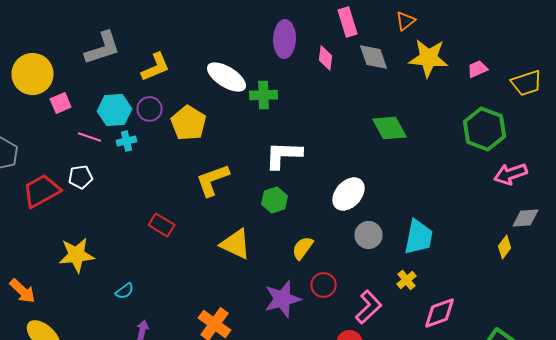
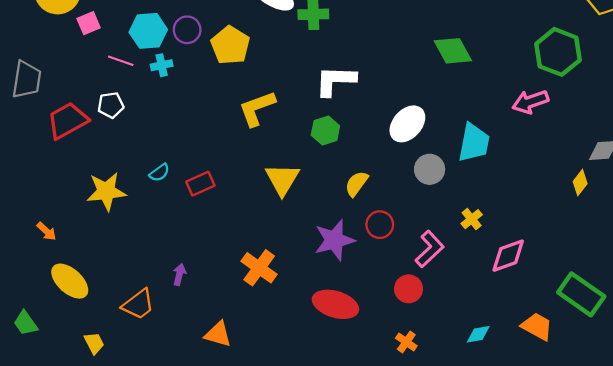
pink arrow: (511, 174) -> (530, 102), moved
red rectangle: (162, 225) -> (200, 184), moved, turned -55
cyan trapezoid: (419, 237) -> (474, 143), moved
yellow triangle: (236, 244) -> (282, 179), turned 36
orange arrow: (23, 291) -> (46, 231), size x0.7
cyan semicircle: (125, 291) -> (159, 173), moved

